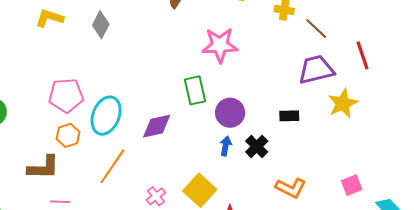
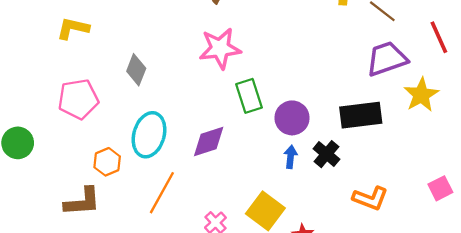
gray diamond: (101, 25) -> (136, 70), moved
pink star: (220, 45) -> (220, 48), moved
pink pentagon: (66, 95) -> (78, 99), moved
black rectangle: (289, 116) -> (361, 115), size x1.8

